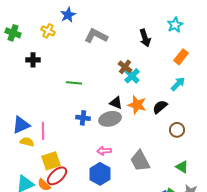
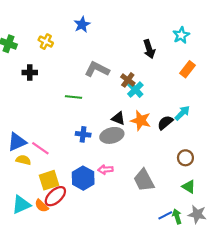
blue star: (68, 15) -> (82, 25), moved
gray L-shape: (96, 36) -> (97, 69), moved
cyan arrow: (178, 84) -> (182, 113), moved
brown circle: (177, 130) -> (185, 158), moved
pink line: (43, 131) -> (40, 148), turned -54
blue hexagon: (100, 174) -> (83, 178), moved

